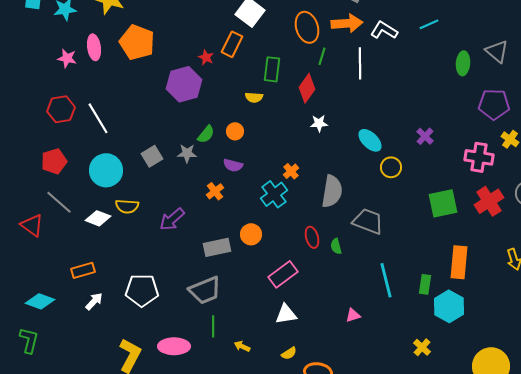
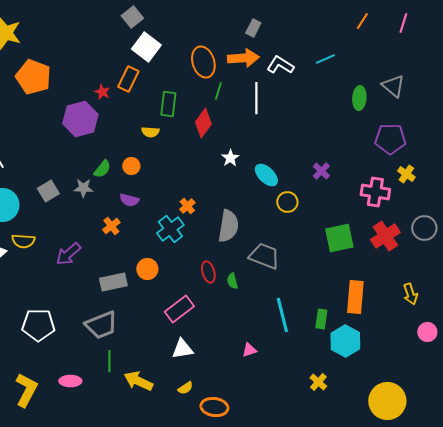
white star: (319, 123) -> (230, 158), moved, turned -30
pink ellipse: (174, 346) -> (70, 381), size x0.7
yellow arrow: (242, 346) -> (138, 381), size x1.8

